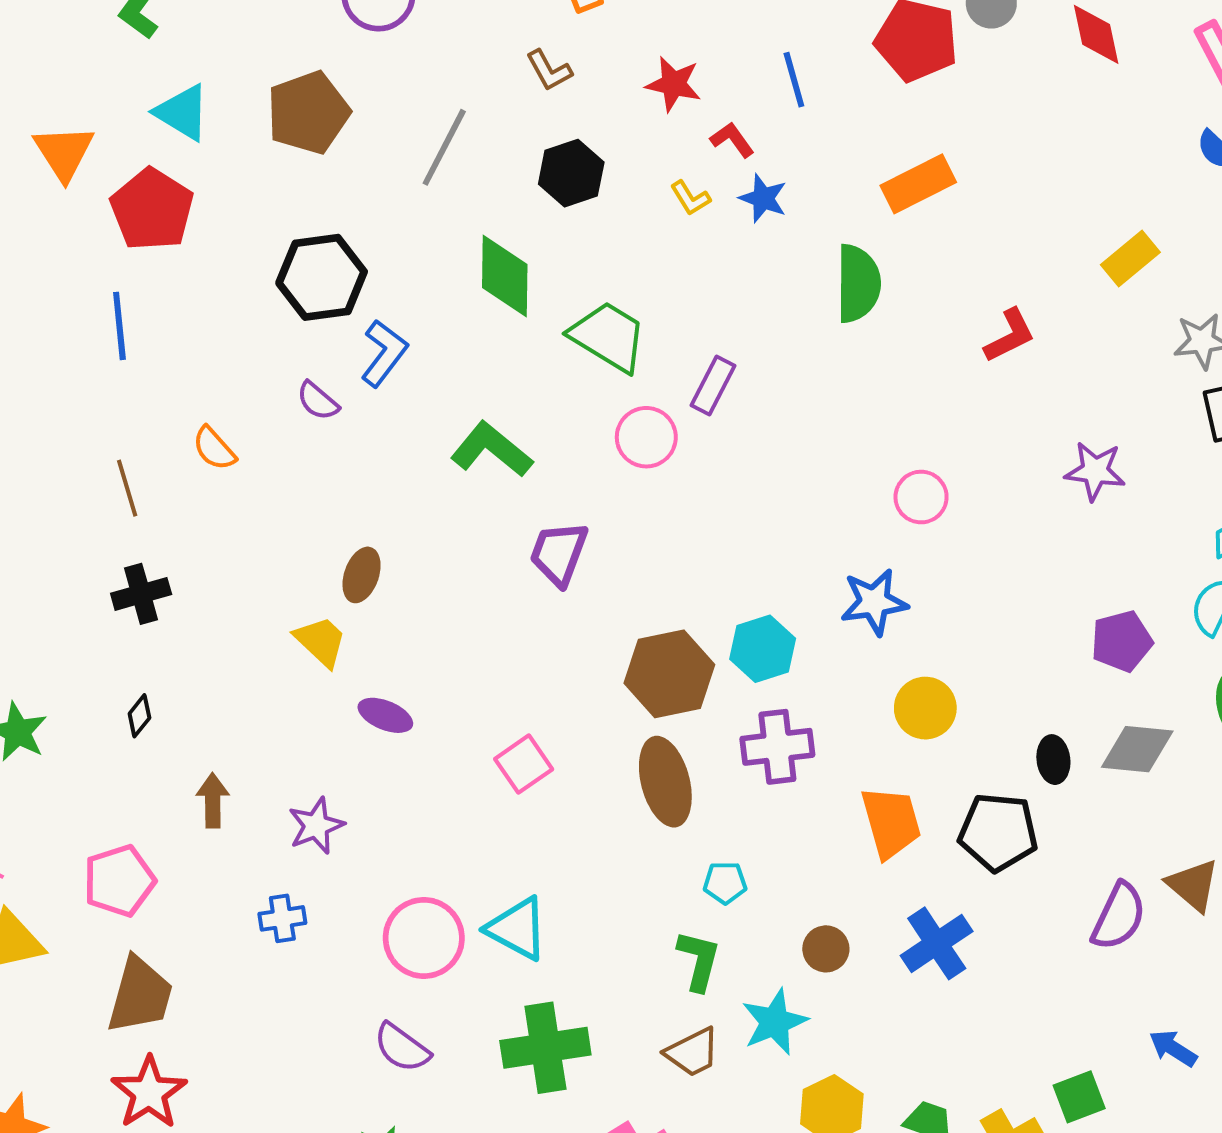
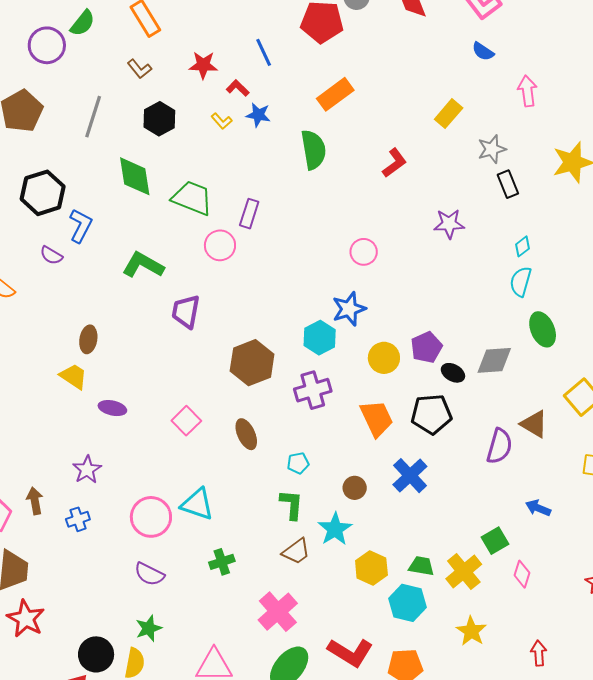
purple pentagon: (1122, 641) -> (426, 347), moved
cyan hexagon: (763, 649) -> (320, 338), moved
black ellipse: (1053, 760) -> (453, 373), turned -45
brown ellipse: (665, 782) -> (246, 434), moved, size x0.7
brown arrow: (213, 801) -> (35, 501), moved
green cross: (545, 1048) -> (222, 562), size x0.6

